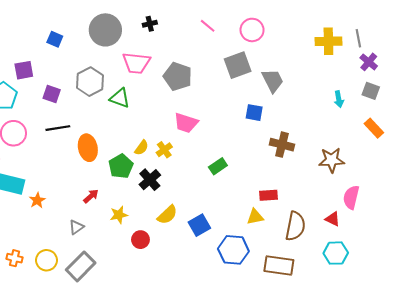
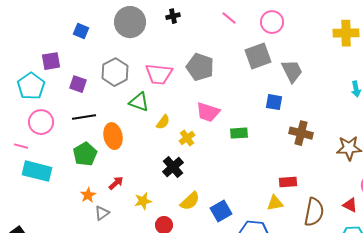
pink trapezoid: (136, 63) -> (159, 74), moved
green triangle: (120, 98) -> (139, 102), moved
yellow semicircle: (142, 148) -> (163, 122), moved
green pentagon: (121, 166) -> (85, 154), moved
green rectangle: (218, 166) -> (239, 133), moved, turned 30
orange star: (37, 200) -> (88, 195), moved

